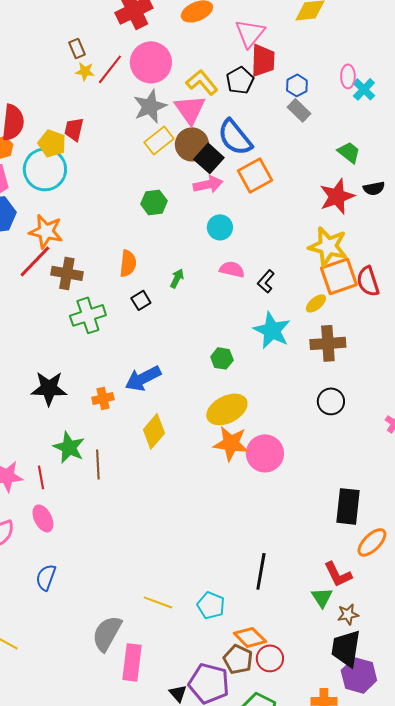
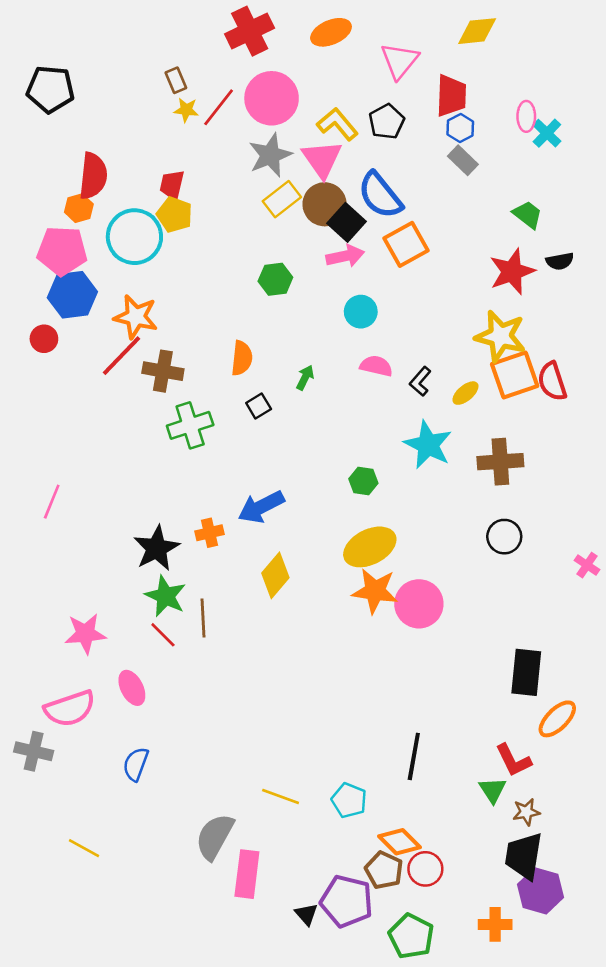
red trapezoid: (263, 60) -> (451, 96), moved
yellow pentagon: (52, 143) -> (175, 215), moved
yellow ellipse: (316, 303) -> (465, 393), moved
black star: (49, 388) -> (156, 548), moved, turned -30
red line: (41, 477) -> (163, 635), moved, turned -35

